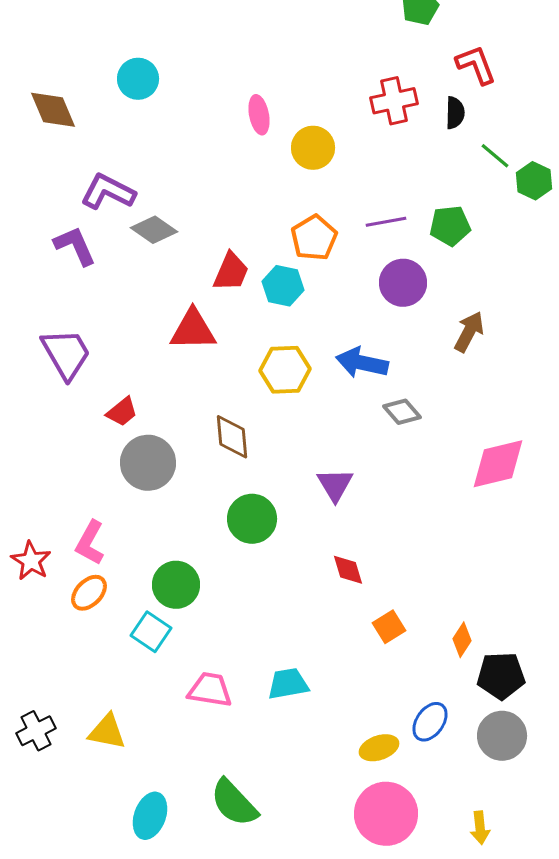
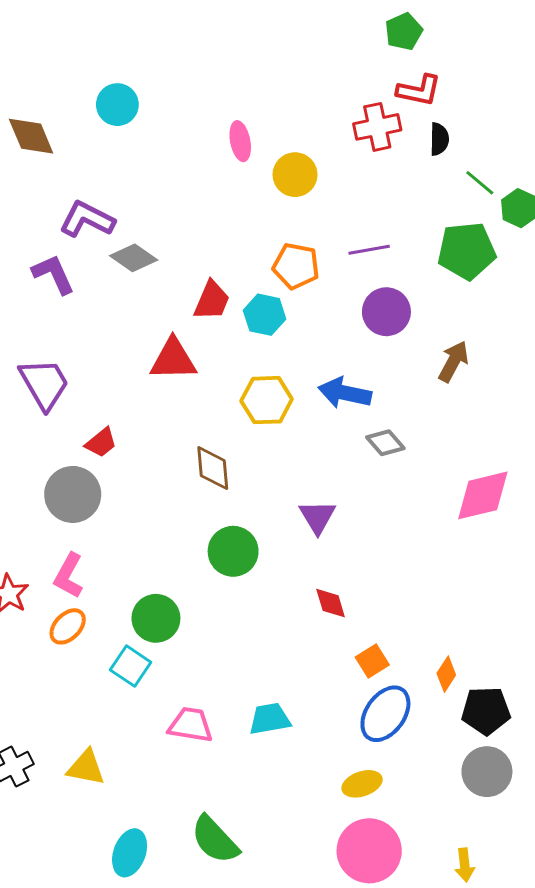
red L-shape: (476, 65) -> (419, 90), moved, turned 123
green pentagon: (450, 226) -> (467, 251), moved, size x1.4
orange pentagon: (314, 238) -> (296, 266), turned -30
gray circle: (148, 463) -> (73, 494), moved
blue ellipse: (430, 722) -> (385, 714), moved, size x1.4

